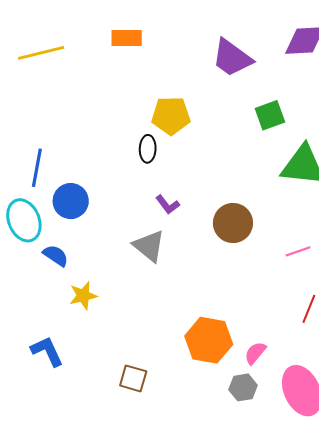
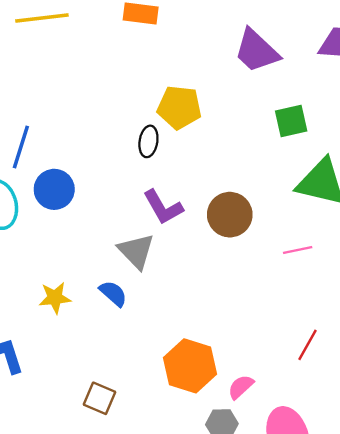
purple L-shape: (168, 205) -> (163, 207), size x1.5
brown circle: (233, 223) -> (230, 215), moved
pink line: (298, 251) -> (298, 250), moved
blue semicircle: (56, 256) -> (113, 293), moved

